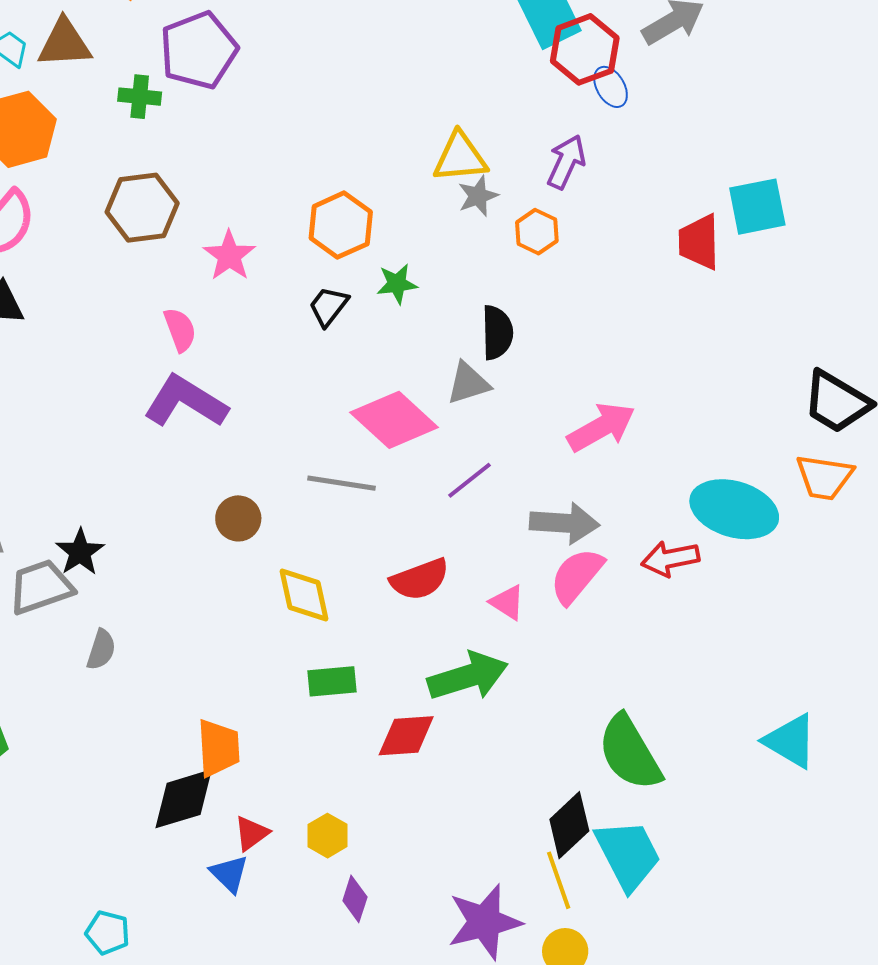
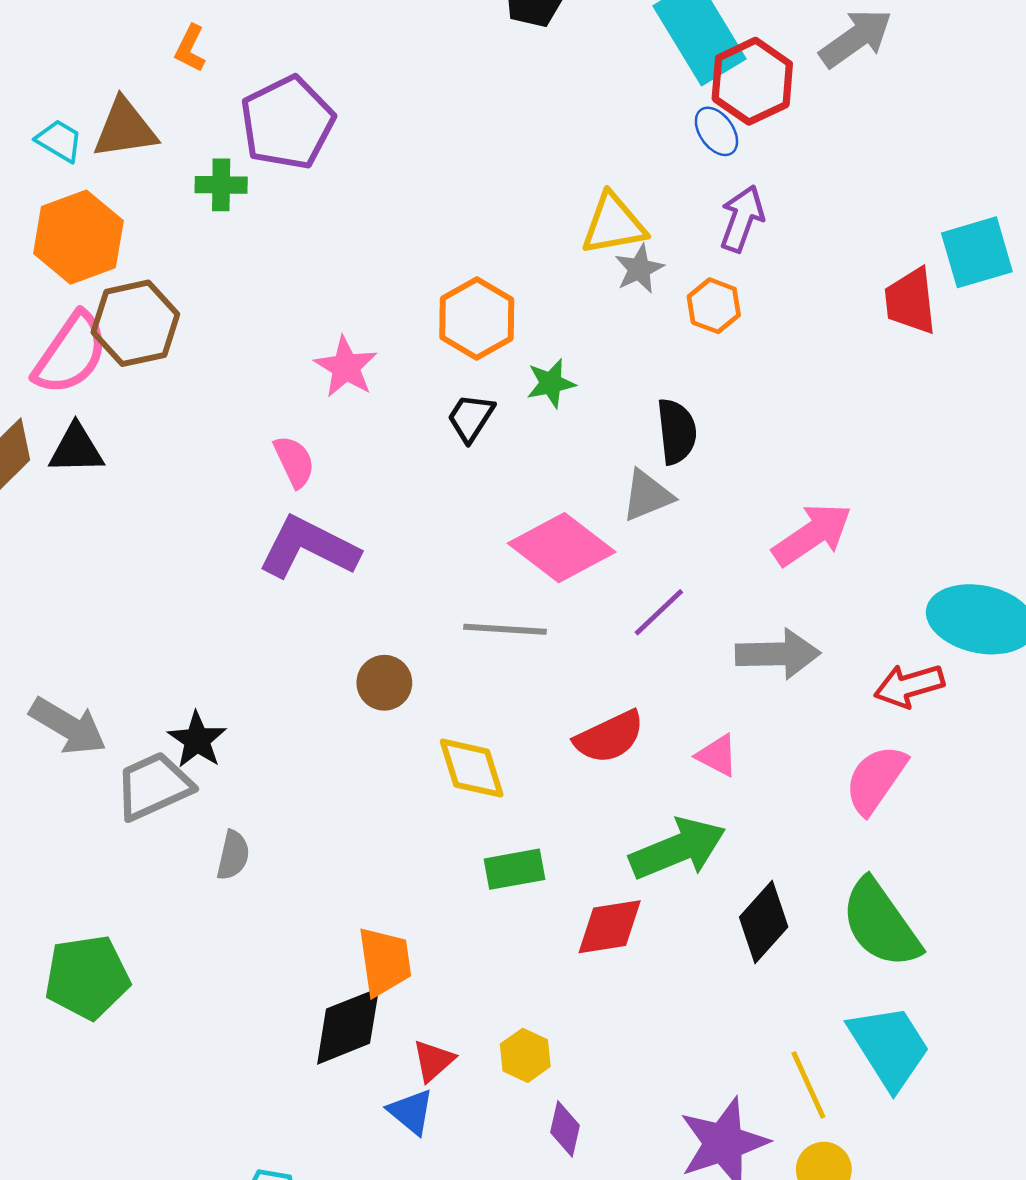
blue ellipse: (611, 87) -> (716, 131), moved
brown hexagon: (142, 208) -> (135, 323), moved
pink semicircle: (577, 576) -> (876, 779), moved
black diamond: (569, 825) -> (764, 922), moved

